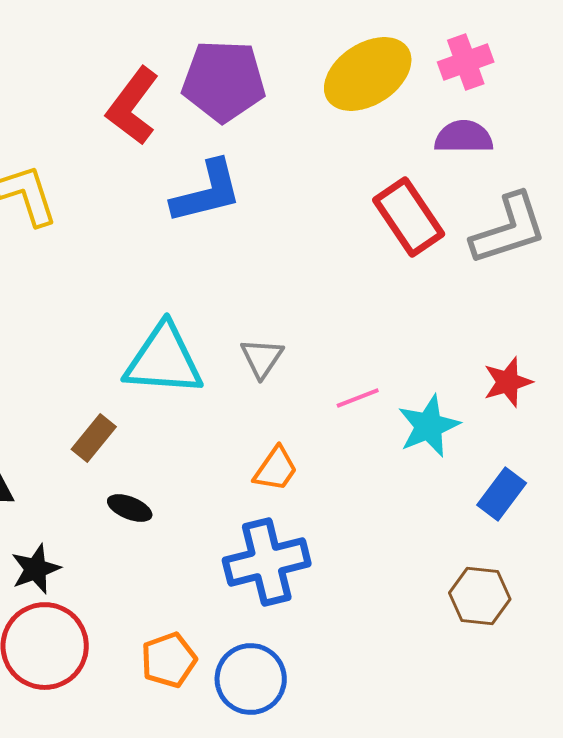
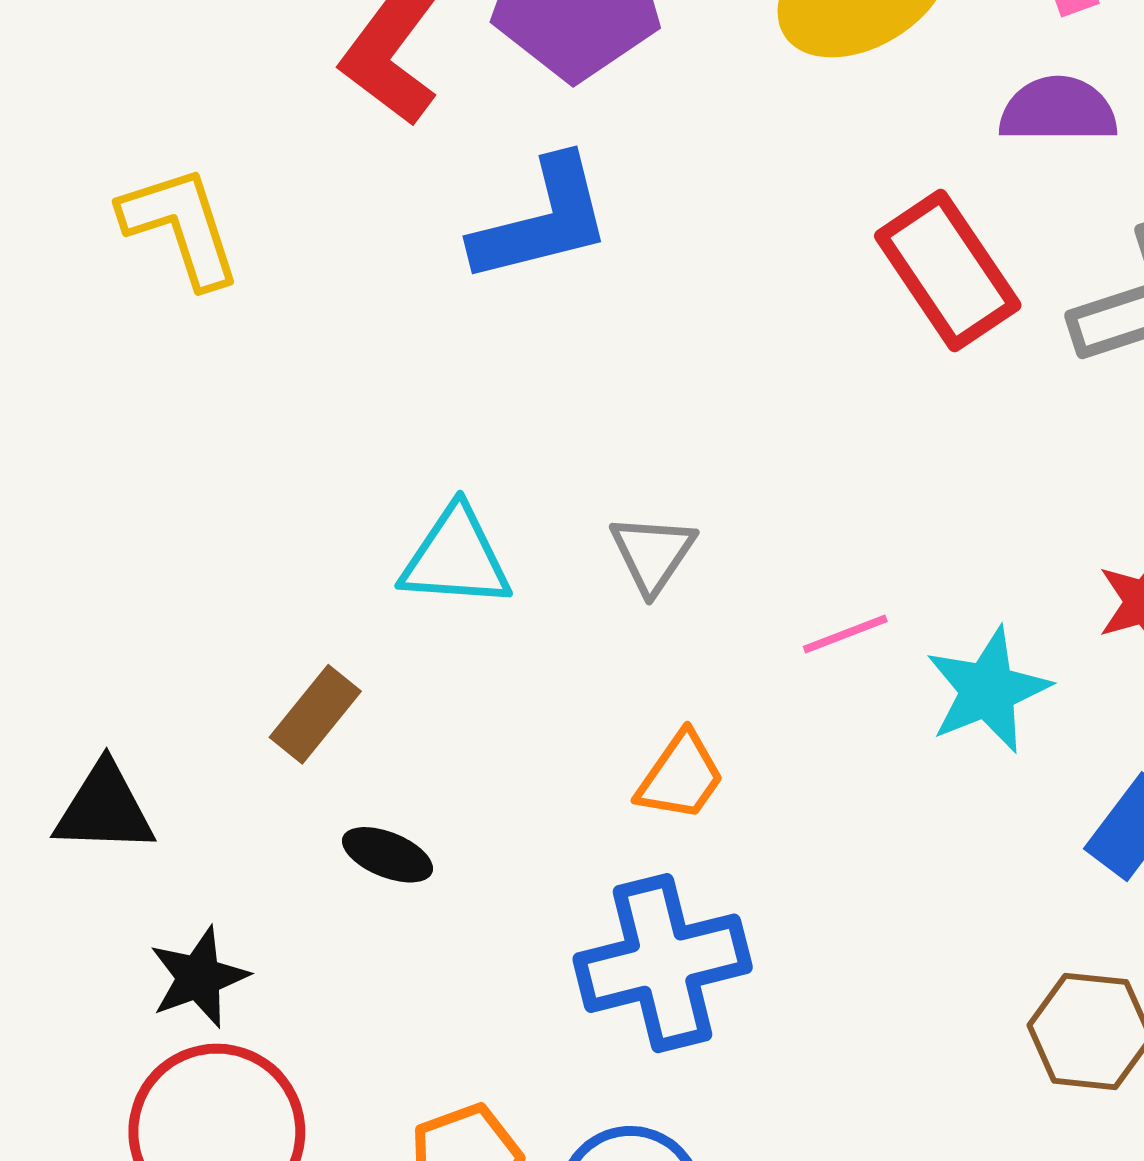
cyan triangle: (164, 360) -> (456, 558), size x0.7

